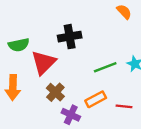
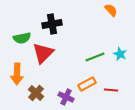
black cross: (70, 37) -> (52, 24), moved
brown cross: (55, 92) -> (36, 93), moved

